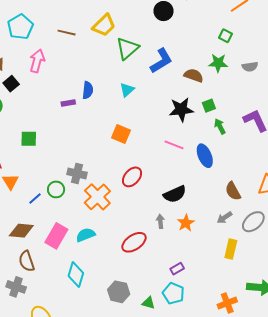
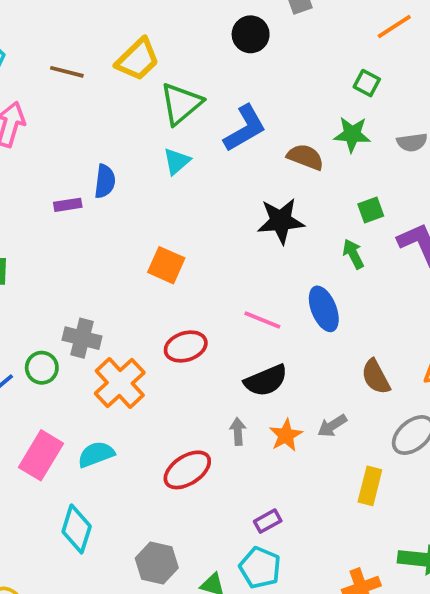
cyan triangle: (127, 90) -> (177, 161), moved
green square: (209, 106) -> (371, 210), moved
pink line: (174, 145) -> (262, 320), moved
red ellipse: (132, 177) -> (186, 346), turned 30
gray arrow: (224, 218) -> (332, 426), moved

